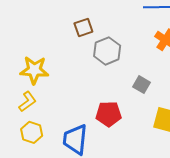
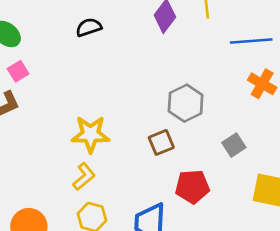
brown square: (83, 28) -> (161, 142), moved
gray square: (142, 85) -> (234, 145), turned 30

